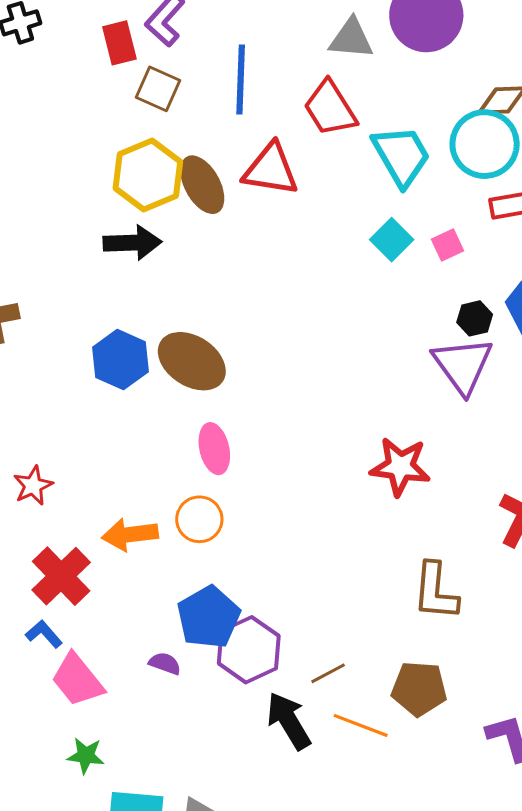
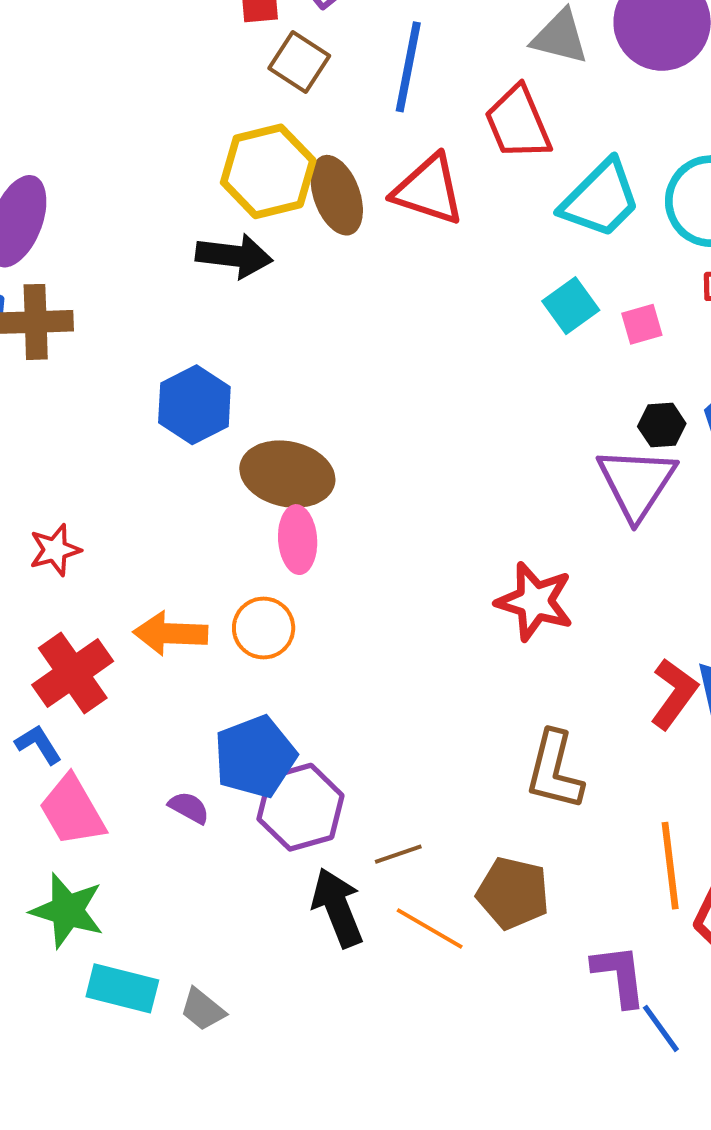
cyan trapezoid: (401, 156) -> (601, 199), turned 66
brown ellipse: (192, 361) -> (287, 474), moved, turned -30
green star: (86, 756) -> (67, 911), size x1.5

